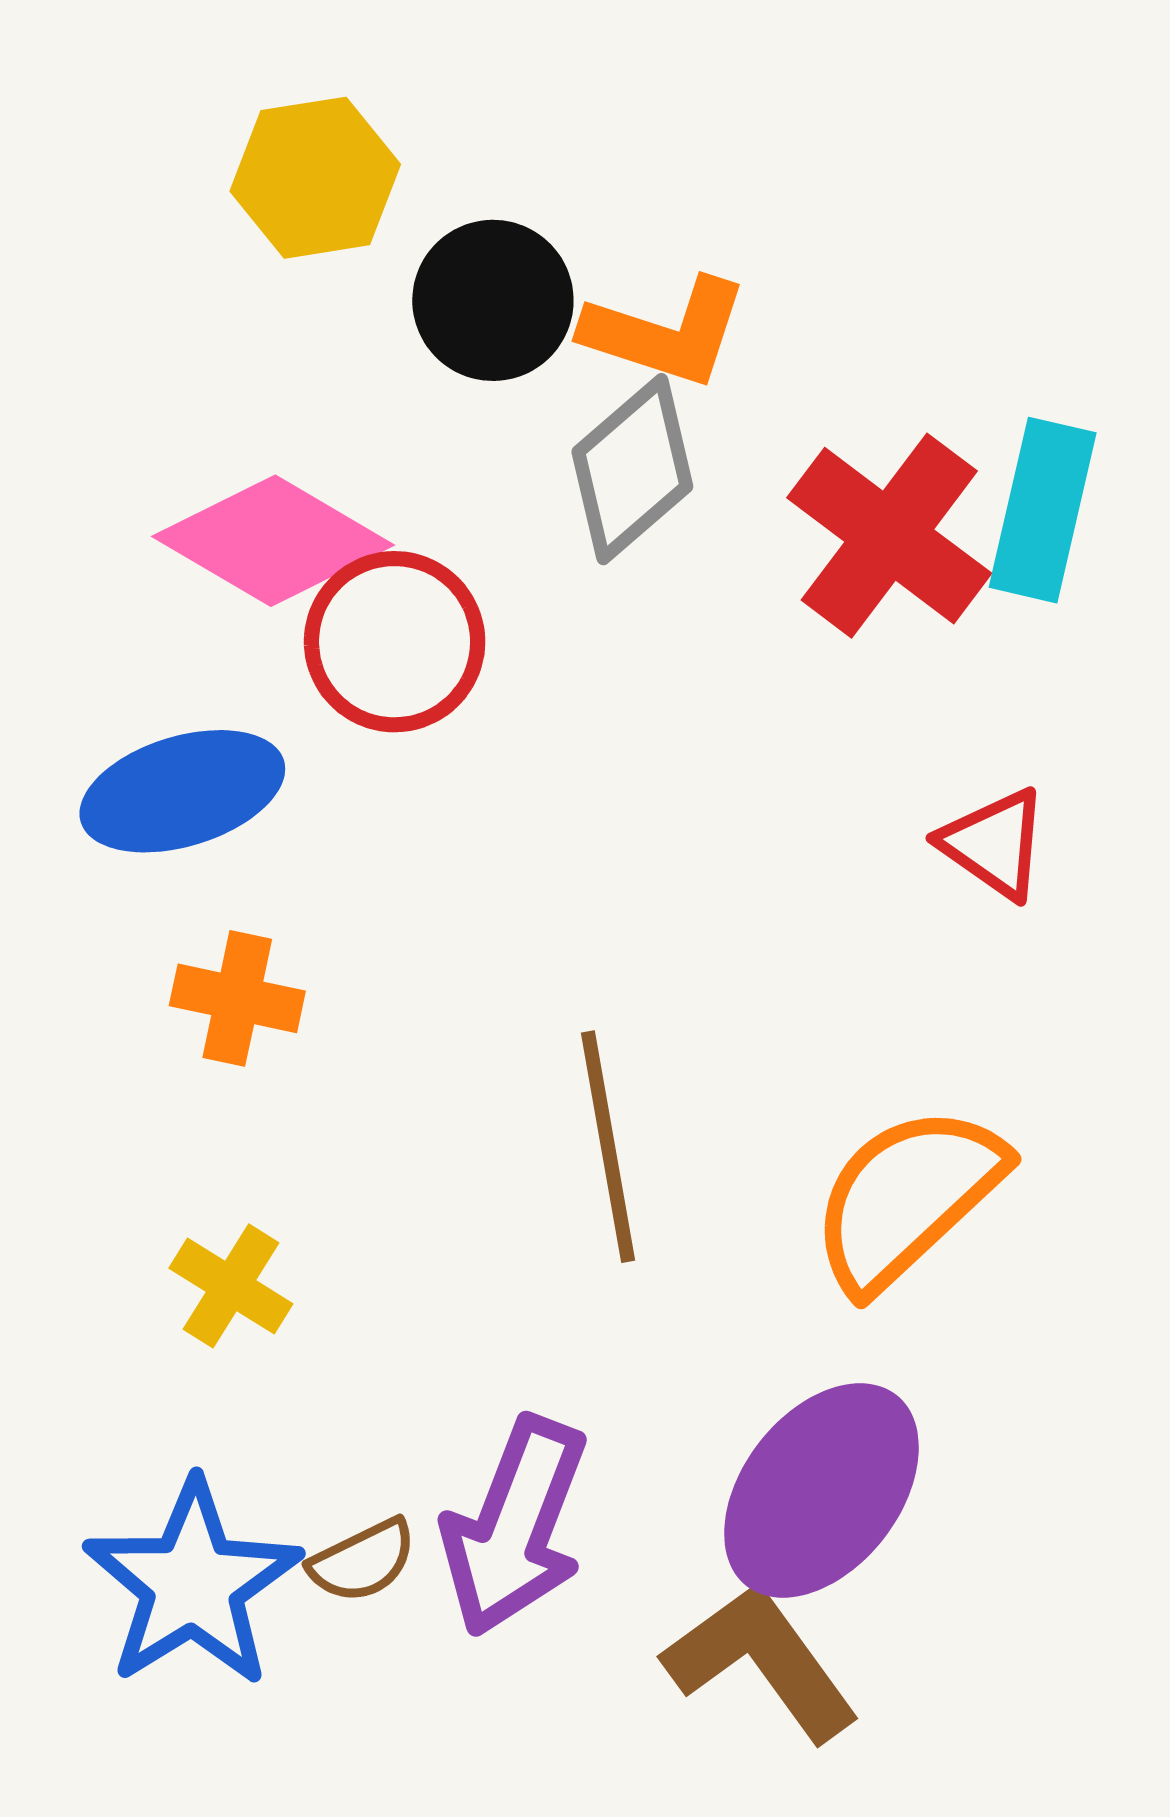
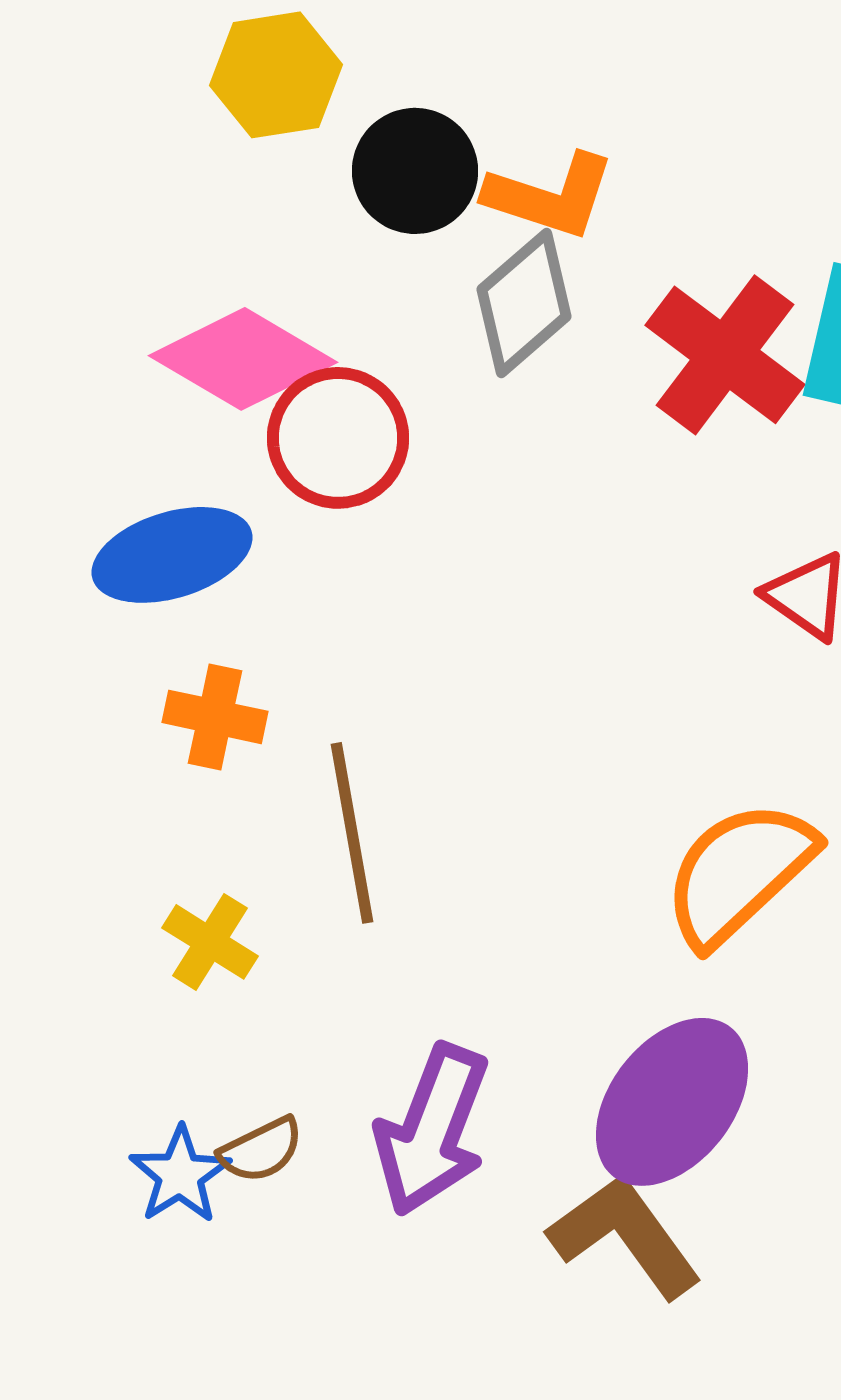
brown line: (608, 1147) -> (352, 833), moved
brown semicircle: (363, 1561) -> (261, 1150), moved
blue star: (193, 1584) -> (180, 1175), size x0.6

